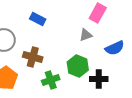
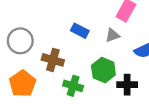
blue rectangle: (38, 19) -> (80, 31), moved
green cross: (51, 80) -> (73, 86), turned 36

